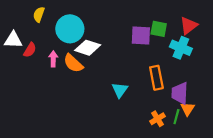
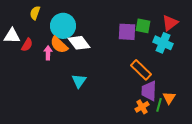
white diamond: (88, 48) -> (79, 43), turned 35
orange semicircle: (73, 63) -> (59, 45), moved
orange rectangle: (156, 78) -> (141, 70), turned -35
cyan triangle: (120, 90) -> (79, 81), moved
purple trapezoid: (180, 93) -> (149, 91), moved

